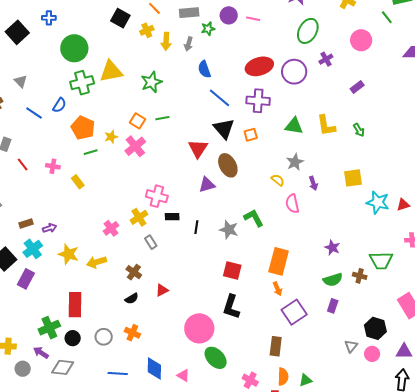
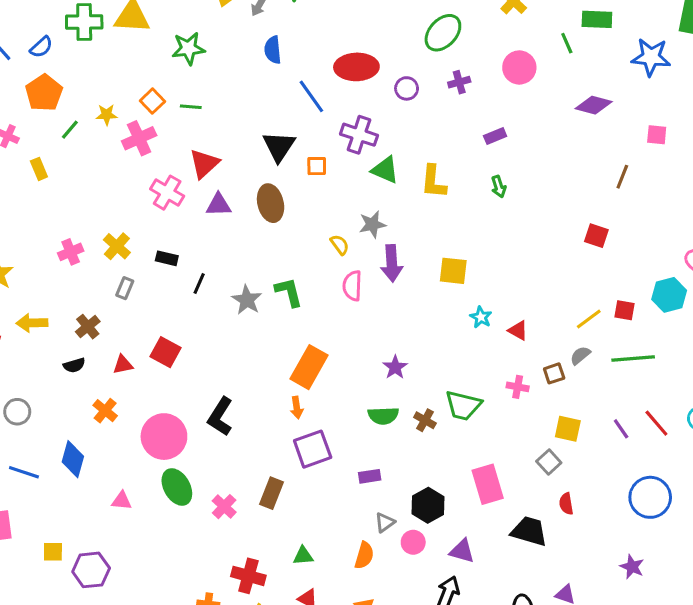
purple circle: (294, 72) -> (407, 88), size x0.6
blue line: (220, 98) -> (311, 96), moved
purple cross: (258, 101) -> (359, 135), moved
orange pentagon: (83, 128) -> (44, 93), moved
green arrow: (359, 130) -> (499, 187), moved
red triangle: (198, 149) -> (204, 164), moved
green line: (91, 152) -> (70, 130), turned -48
purple arrow: (313, 183) -> (392, 263), size x1.6
purple triangle: (207, 185) -> (219, 205), moved
pink cross: (157, 196) -> (167, 193), moved
cyan star: (378, 202) -> (481, 317), size x0.6
red triangle: (403, 205) -> (518, 331), turned 32
yellow cross: (139, 217) -> (117, 246), turned -30
gray rectangle: (151, 242) -> (125, 288), turned 40
yellow arrow: (97, 262) -> (32, 323), moved
red square: (232, 271) -> (165, 352), moved
purple rectangle: (333, 306) -> (370, 476), moved, turned 48
orange cross: (132, 333) -> (105, 411), moved
blue diamond: (154, 368) -> (73, 459), moved
pink triangle: (183, 375) -> (122, 501), turned -40
orange semicircle: (283, 377) -> (364, 555), moved
pink cross: (250, 380) -> (224, 507), moved

